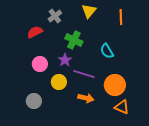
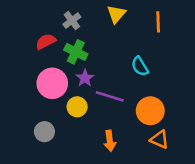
green cross: (74, 40) -> (76, 52), moved
pink circle: (40, 64) -> (52, 83), size x1.5
orange arrow: (86, 98) -> (110, 141), moved, turned 70

